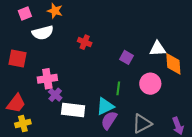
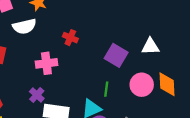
purple square: (127, 57) -> (116, 55), size x1.5
orange diamond: (173, 64) -> (167, 84), moved
pink cross: (47, 79) -> (46, 63), moved

